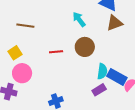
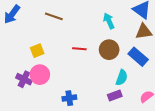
yellow square: (15, 53) -> (37, 51), moved
pink circle: (22, 73) -> (40, 75), moved
blue rectangle: (117, 77) -> (138, 57), moved

